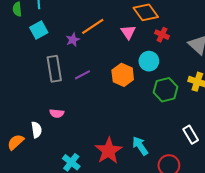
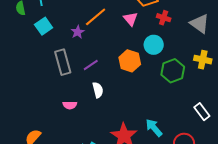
white semicircle: (36, 130) -> (98, 90), moved

